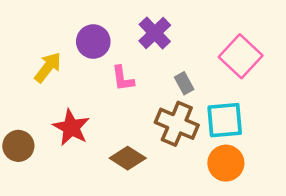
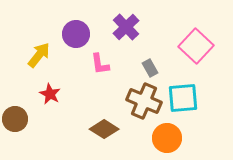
red star: (71, 127) -> (50, 94), moved, size x0.7
orange circle: (226, 163) -> (167, 138), moved

